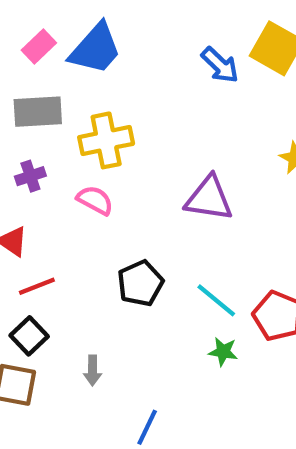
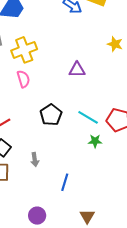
purple triangle: (209, 198) -> (77, 70), size x0.7
pink semicircle: (95, 200) -> (23, 79), turned 54

